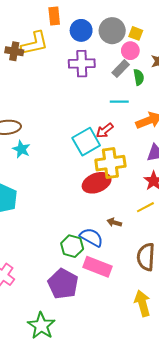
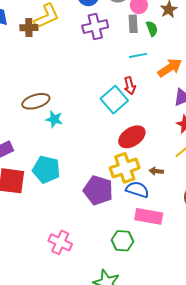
gray rectangle: (121, 69) -> (133, 24), turned -36
red arrow: (105, 131) -> (130, 86), turned -54
yellow cross: (110, 163) -> (125, 168), moved
green hexagon: (72, 246) -> (123, 241), moved
purple pentagon: (63, 284) -> (98, 190), moved

